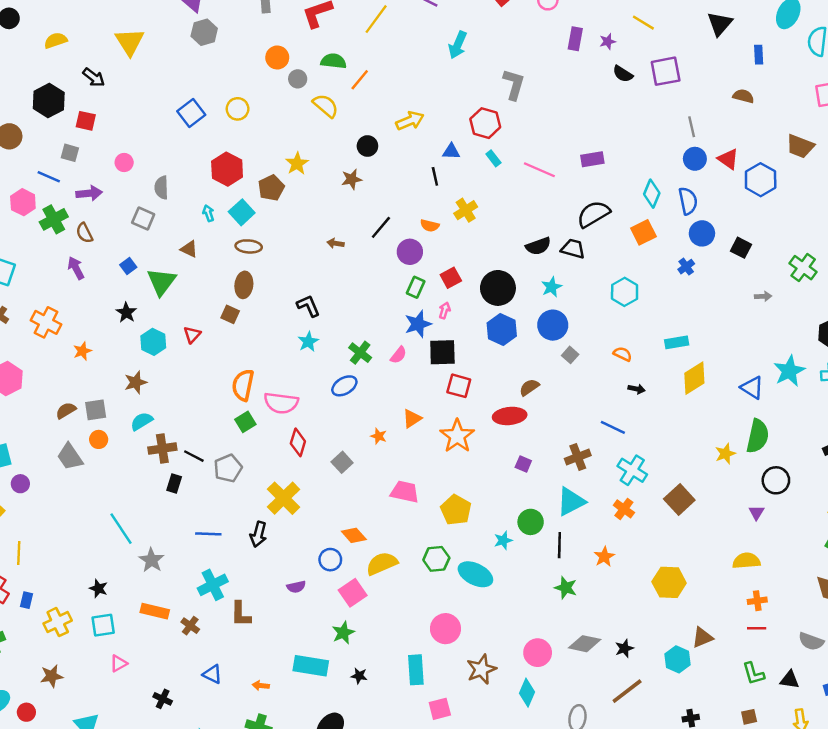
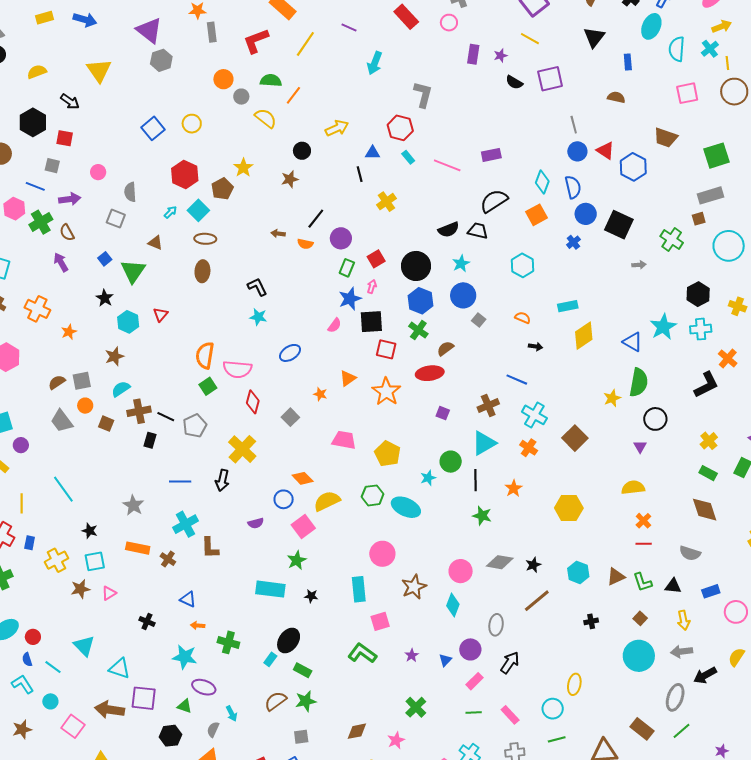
cyan arrow: (208, 213) -> (170, 212), turned 64
orange semicircle: (430, 226) -> (305, 244), moved
black square: (741, 248) -> (619, 225), size x1.6
brown square: (230, 314) -> (106, 424), moved
cyan star: (308, 342) -> (258, 317), turned -30
green cross: (360, 353) -> (418, 330), moved
cyan line: (121, 529) -> (63, 489), moved
orange cross: (757, 601) -> (643, 521), turned -35
brown triangle: (702, 638) -> (616, 577), moved
brown star: (52, 676) -> (80, 589), moved
orange arrow: (261, 686) -> (198, 625), moved
brown square: (749, 717) -> (640, 618), turned -32

